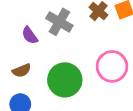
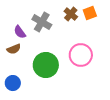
brown semicircle: (22, 70) -> (14, 49), moved

